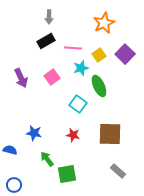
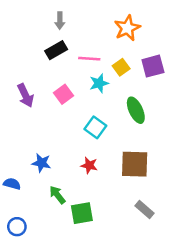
purple square: (125, 54) -> (153, 66), turned 30
green ellipse: (99, 86) -> (136, 110), moved

